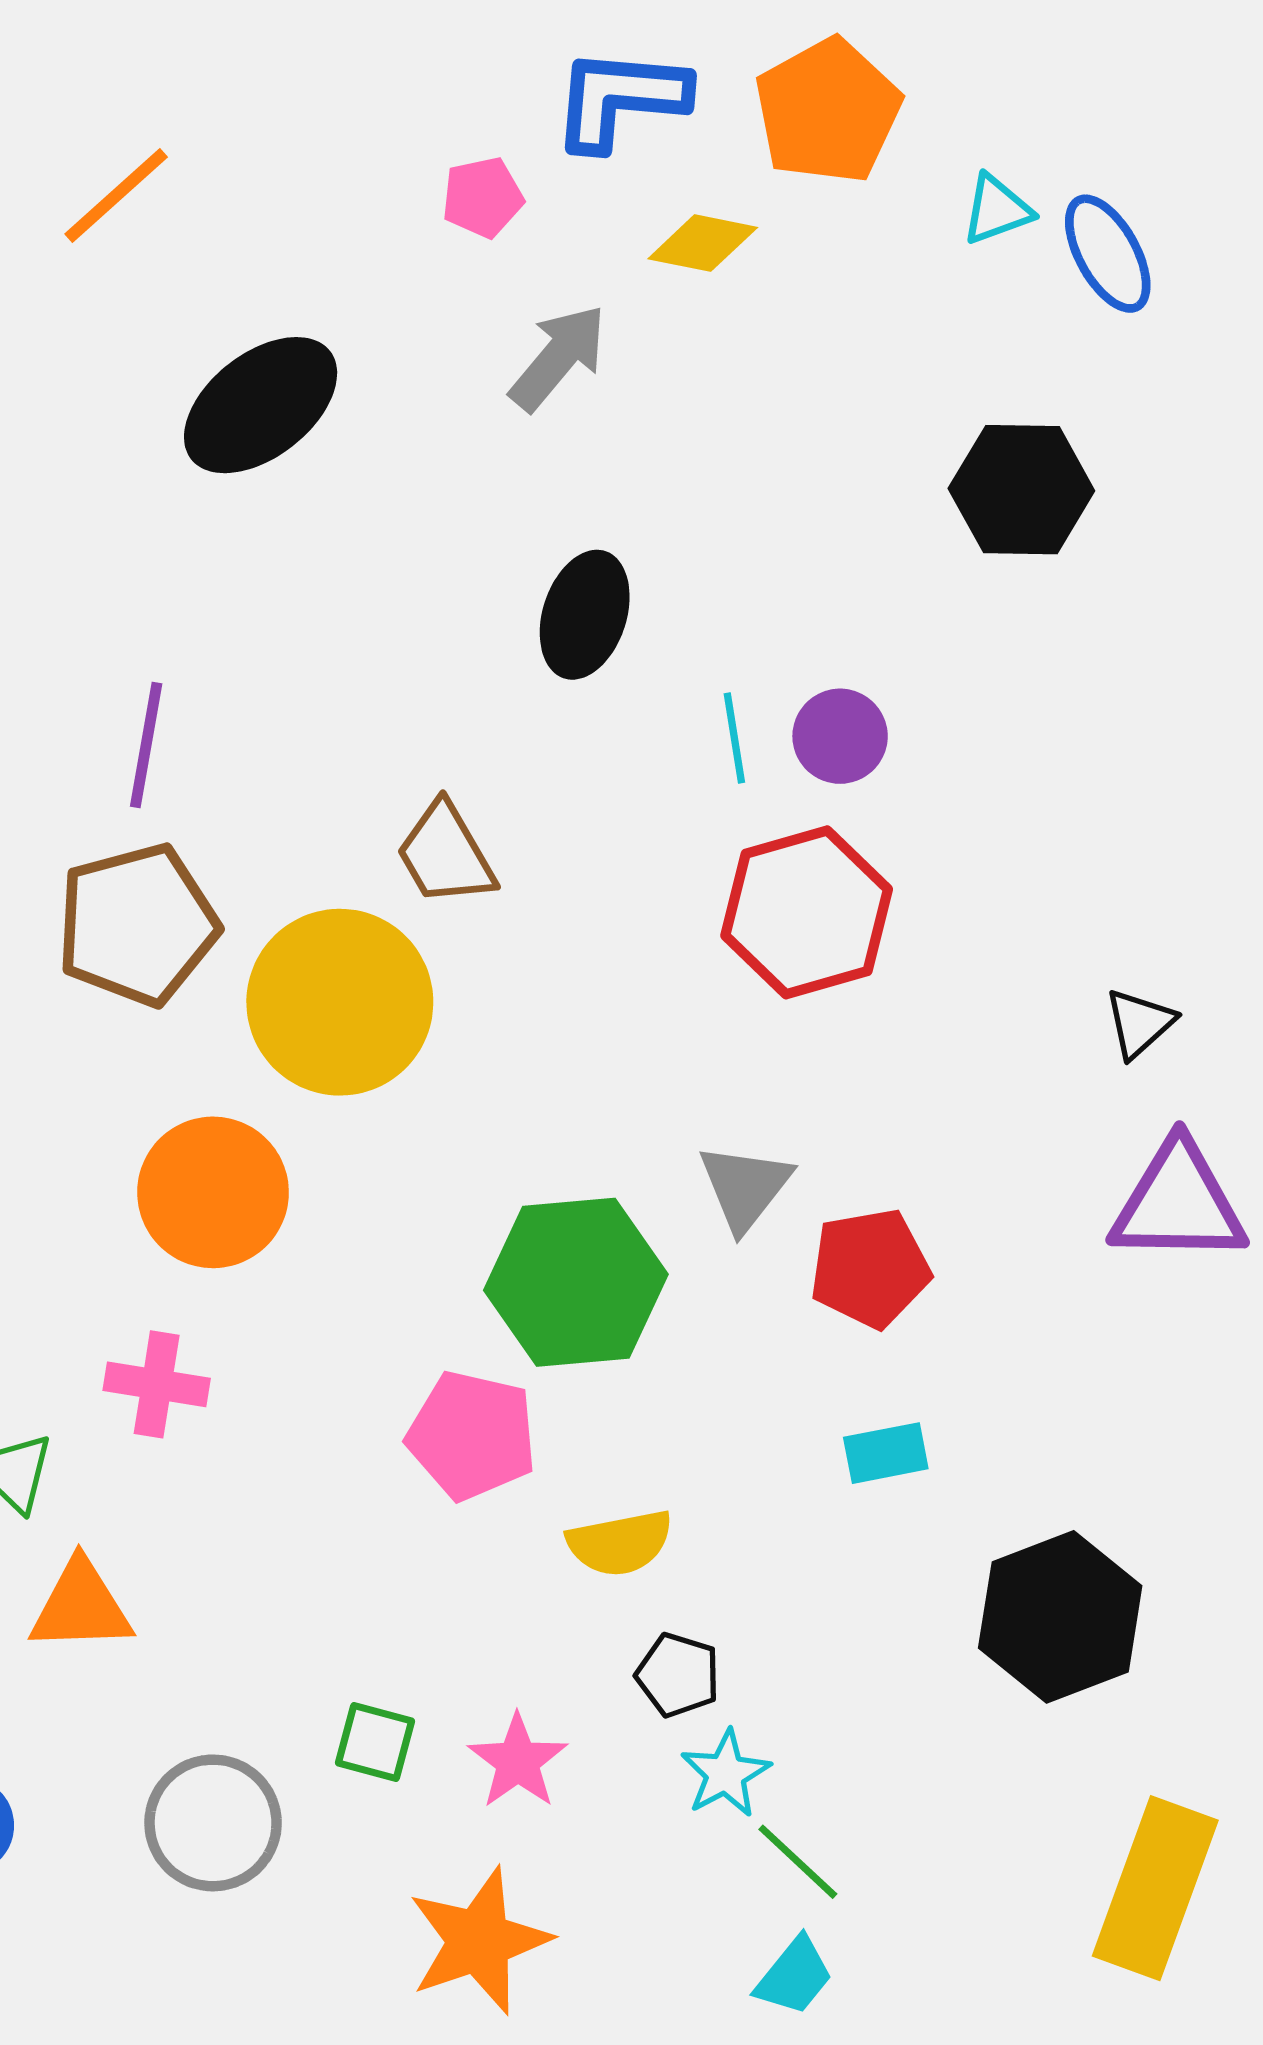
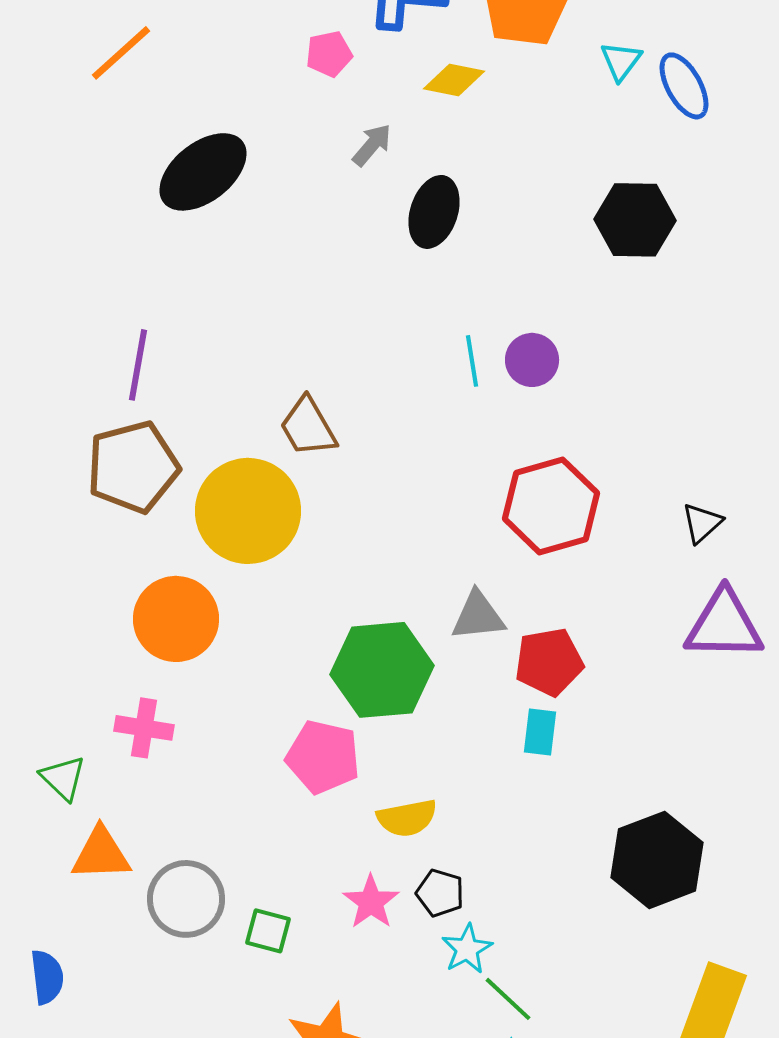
cyan triangle: (997, 210) -> (621, 61), turned -33
gray arrow: (558, 358) -> (372, 145), size x0.7
black ellipse: (585, 615) -> (434, 212), moved
red hexagon: (807, 912) -> (551, 506), moved
gray triangle: (745, 1187) -> (478, 616), turned 46
cyan rectangle: (886, 1453) -> (540, 732), moved, turned -72
pink star: (518, 1761) -> (371, 902), moved
gray circle: (213, 1823) -> (186, 899), moved

